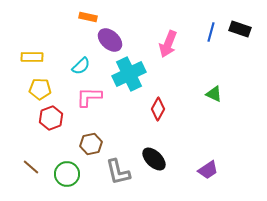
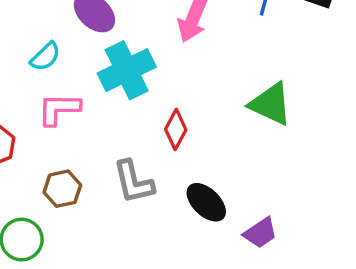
green triangle: (214, 94) -> (271, 104), size x1.6
black ellipse: (154, 159) -> (206, 202), moved
gray L-shape: (118, 172) -> (133, 182), moved

